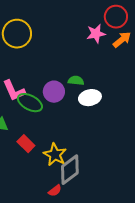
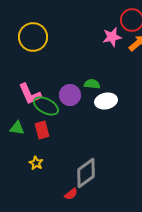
red rectangle: (26, 144) -> (42, 130), moved, turned 30
yellow star: (55, 155) -> (36, 163), moved, size x0.6

